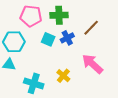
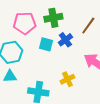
yellow cross: (63, 76) -> (67, 79), turned 32

